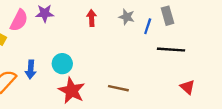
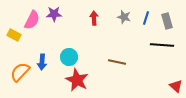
gray rectangle: (168, 16) -> (167, 21), moved
blue line: (148, 26) -> (146, 18), moved
red triangle: (187, 87) -> (176, 86), moved
brown line: (118, 88) -> (117, 62), moved

